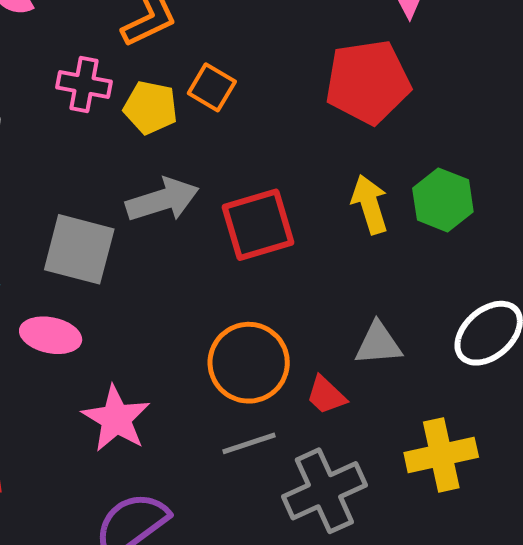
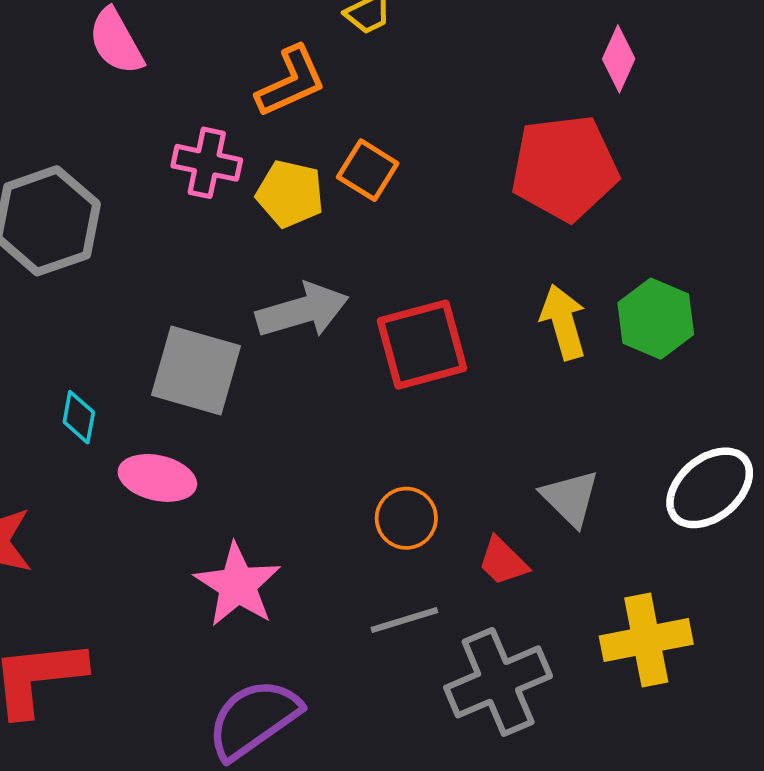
gray triangle: (378, 344) -> (570, 498), turned 48
orange circle: (249, 363) -> (406, 518), size x0.6

